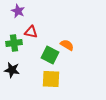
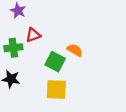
red triangle: (31, 32) -> (33, 35), turned -32

